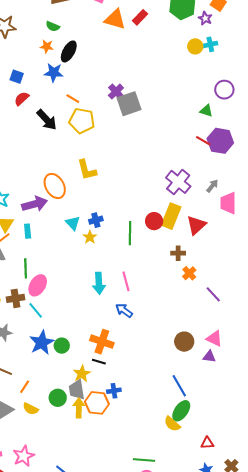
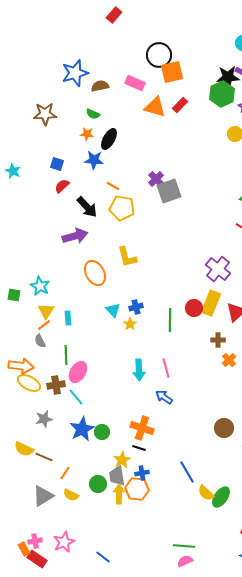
purple arrow: (35, 204) -> (75, 236), moved
blue line: (179, 386) -> (187, 472), moved
blue cross: (114, 391) -> (142, 473), moved
yellow semicircle: (172, 424) -> (206, 493), moved

